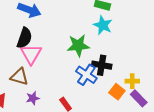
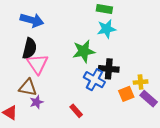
cyan star: (103, 25) -> (106, 29), turned -30
orange square: (117, 92) -> (126, 94), turned 35
purple star: (33, 98) -> (37, 102), moved

